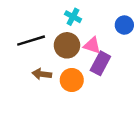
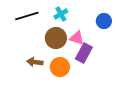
cyan cross: (73, 17) -> (61, 14), turned 32
black line: (31, 41) -> (27, 16), moved

